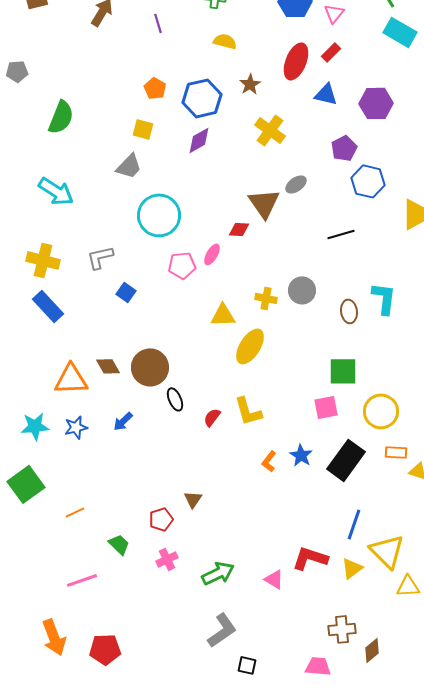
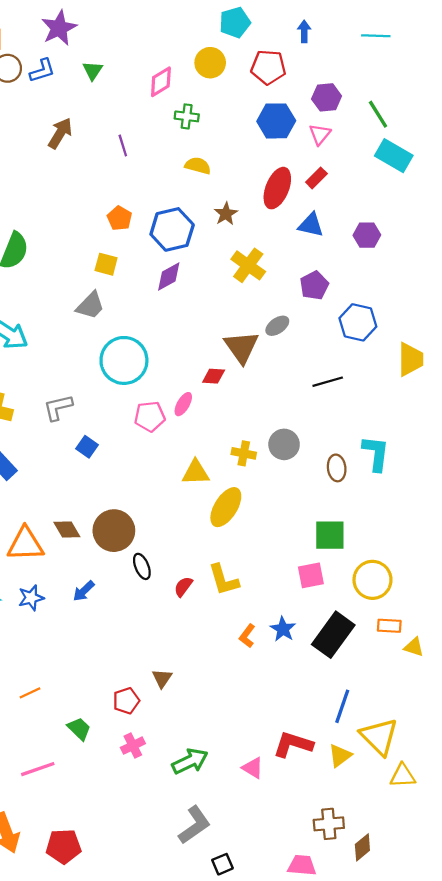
purple hexagon: (376, 103) -> (367, 235), size x0.7
purple pentagon: (344, 148) -> (314, 285), moved
black square: (247, 665) -> (222, 864), turned -36

